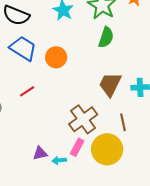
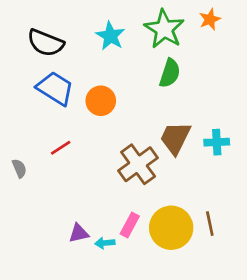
brown cross: (83, 119) -> (138, 164), moved
brown line: (123, 122) -> (210, 224), moved

